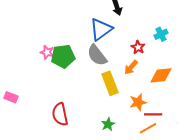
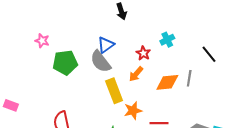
blue triangle: (101, 29) -> (106, 45), moved, size x0.7
pink star: (47, 52) -> (42, 41), moved
orange star: (138, 102) -> (133, 111), moved

